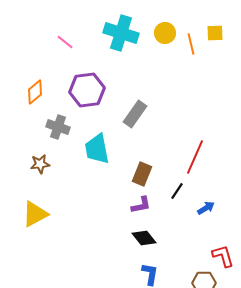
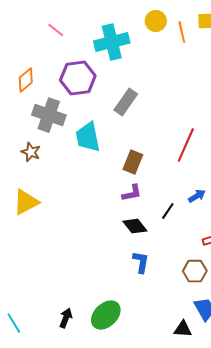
cyan cross: (121, 33) -> (112, 42), moved, turned -32
gray cross: (58, 127) -> (49, 115), size x1.4
brown star: (40, 164) -> (31, 152), turned 30
black line: (177, 191) -> (168, 211), moved

